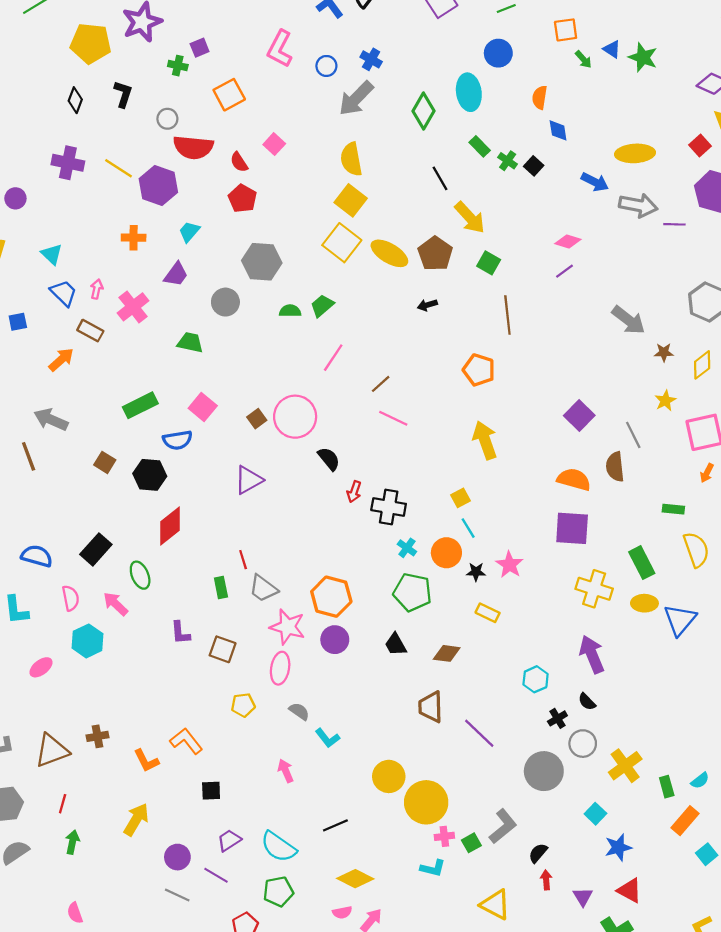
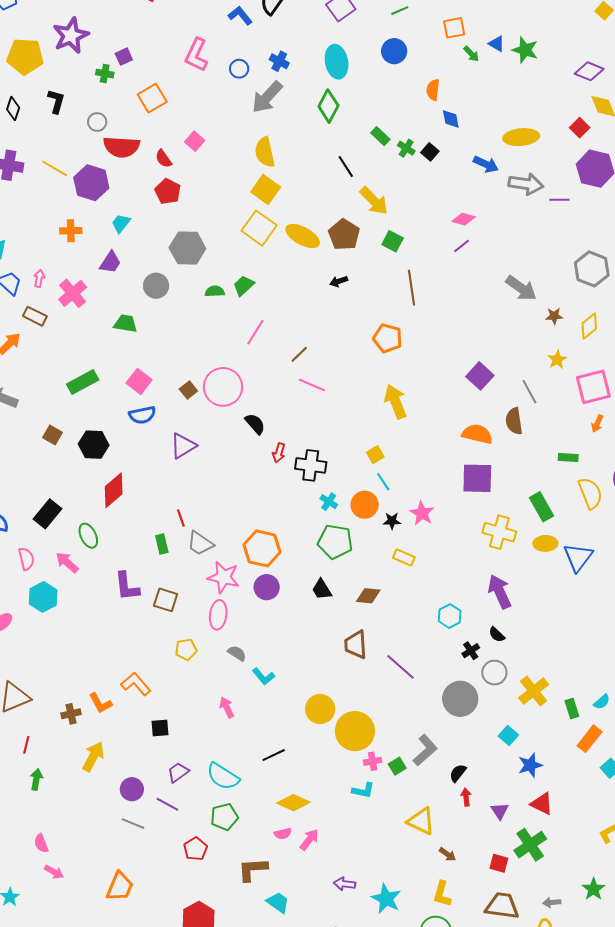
cyan ellipse: (469, 92) -> (337, 62), moved
blue semicircle: (177, 440) -> (142, 415), moved
purple L-shape: (180, 633) -> (127, 586), size x1.4
brown cross: (97, 736) -> (71, 714), moved

